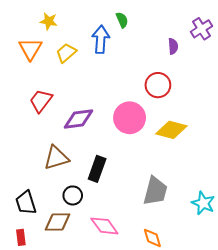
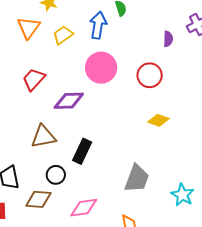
pink circle: (130, 118) -> (101, 68), moved
yellow diamond: (171, 130) -> (158, 120), size x0.7
pink diamond: (104, 226) -> (84, 208), turned -68

